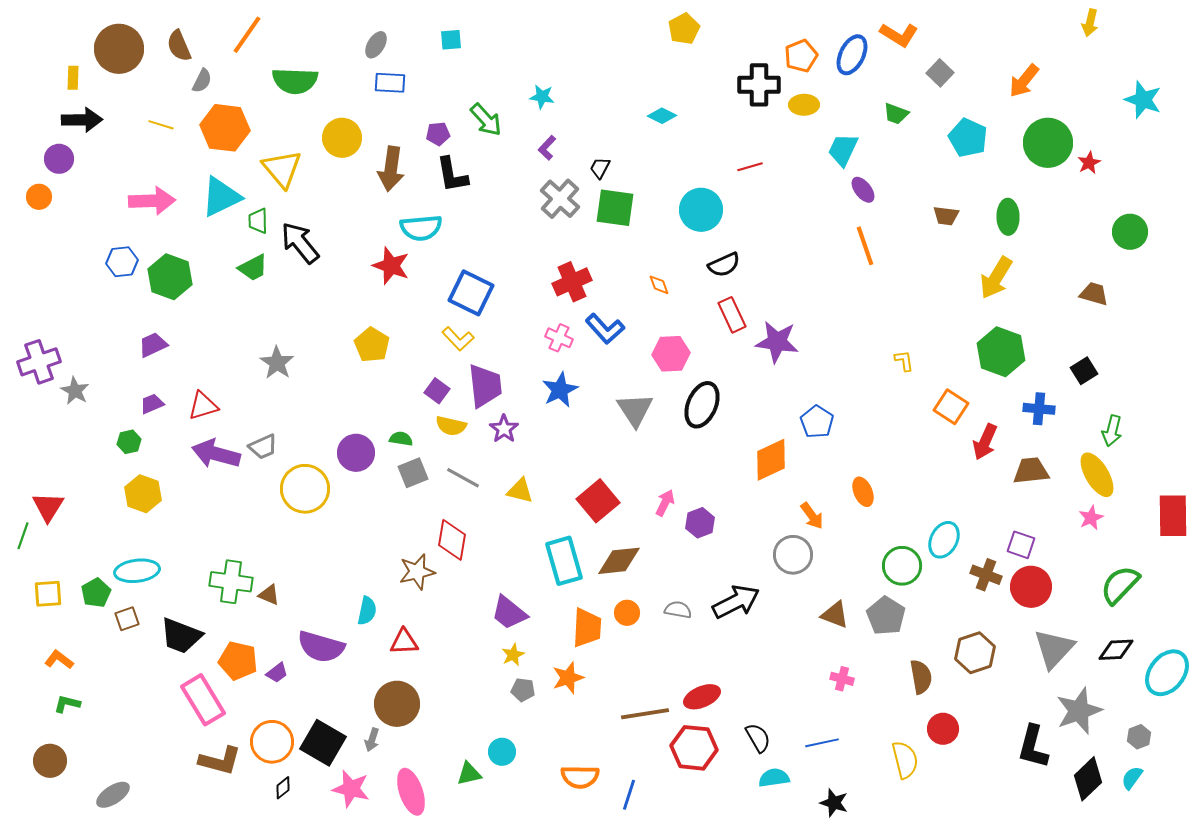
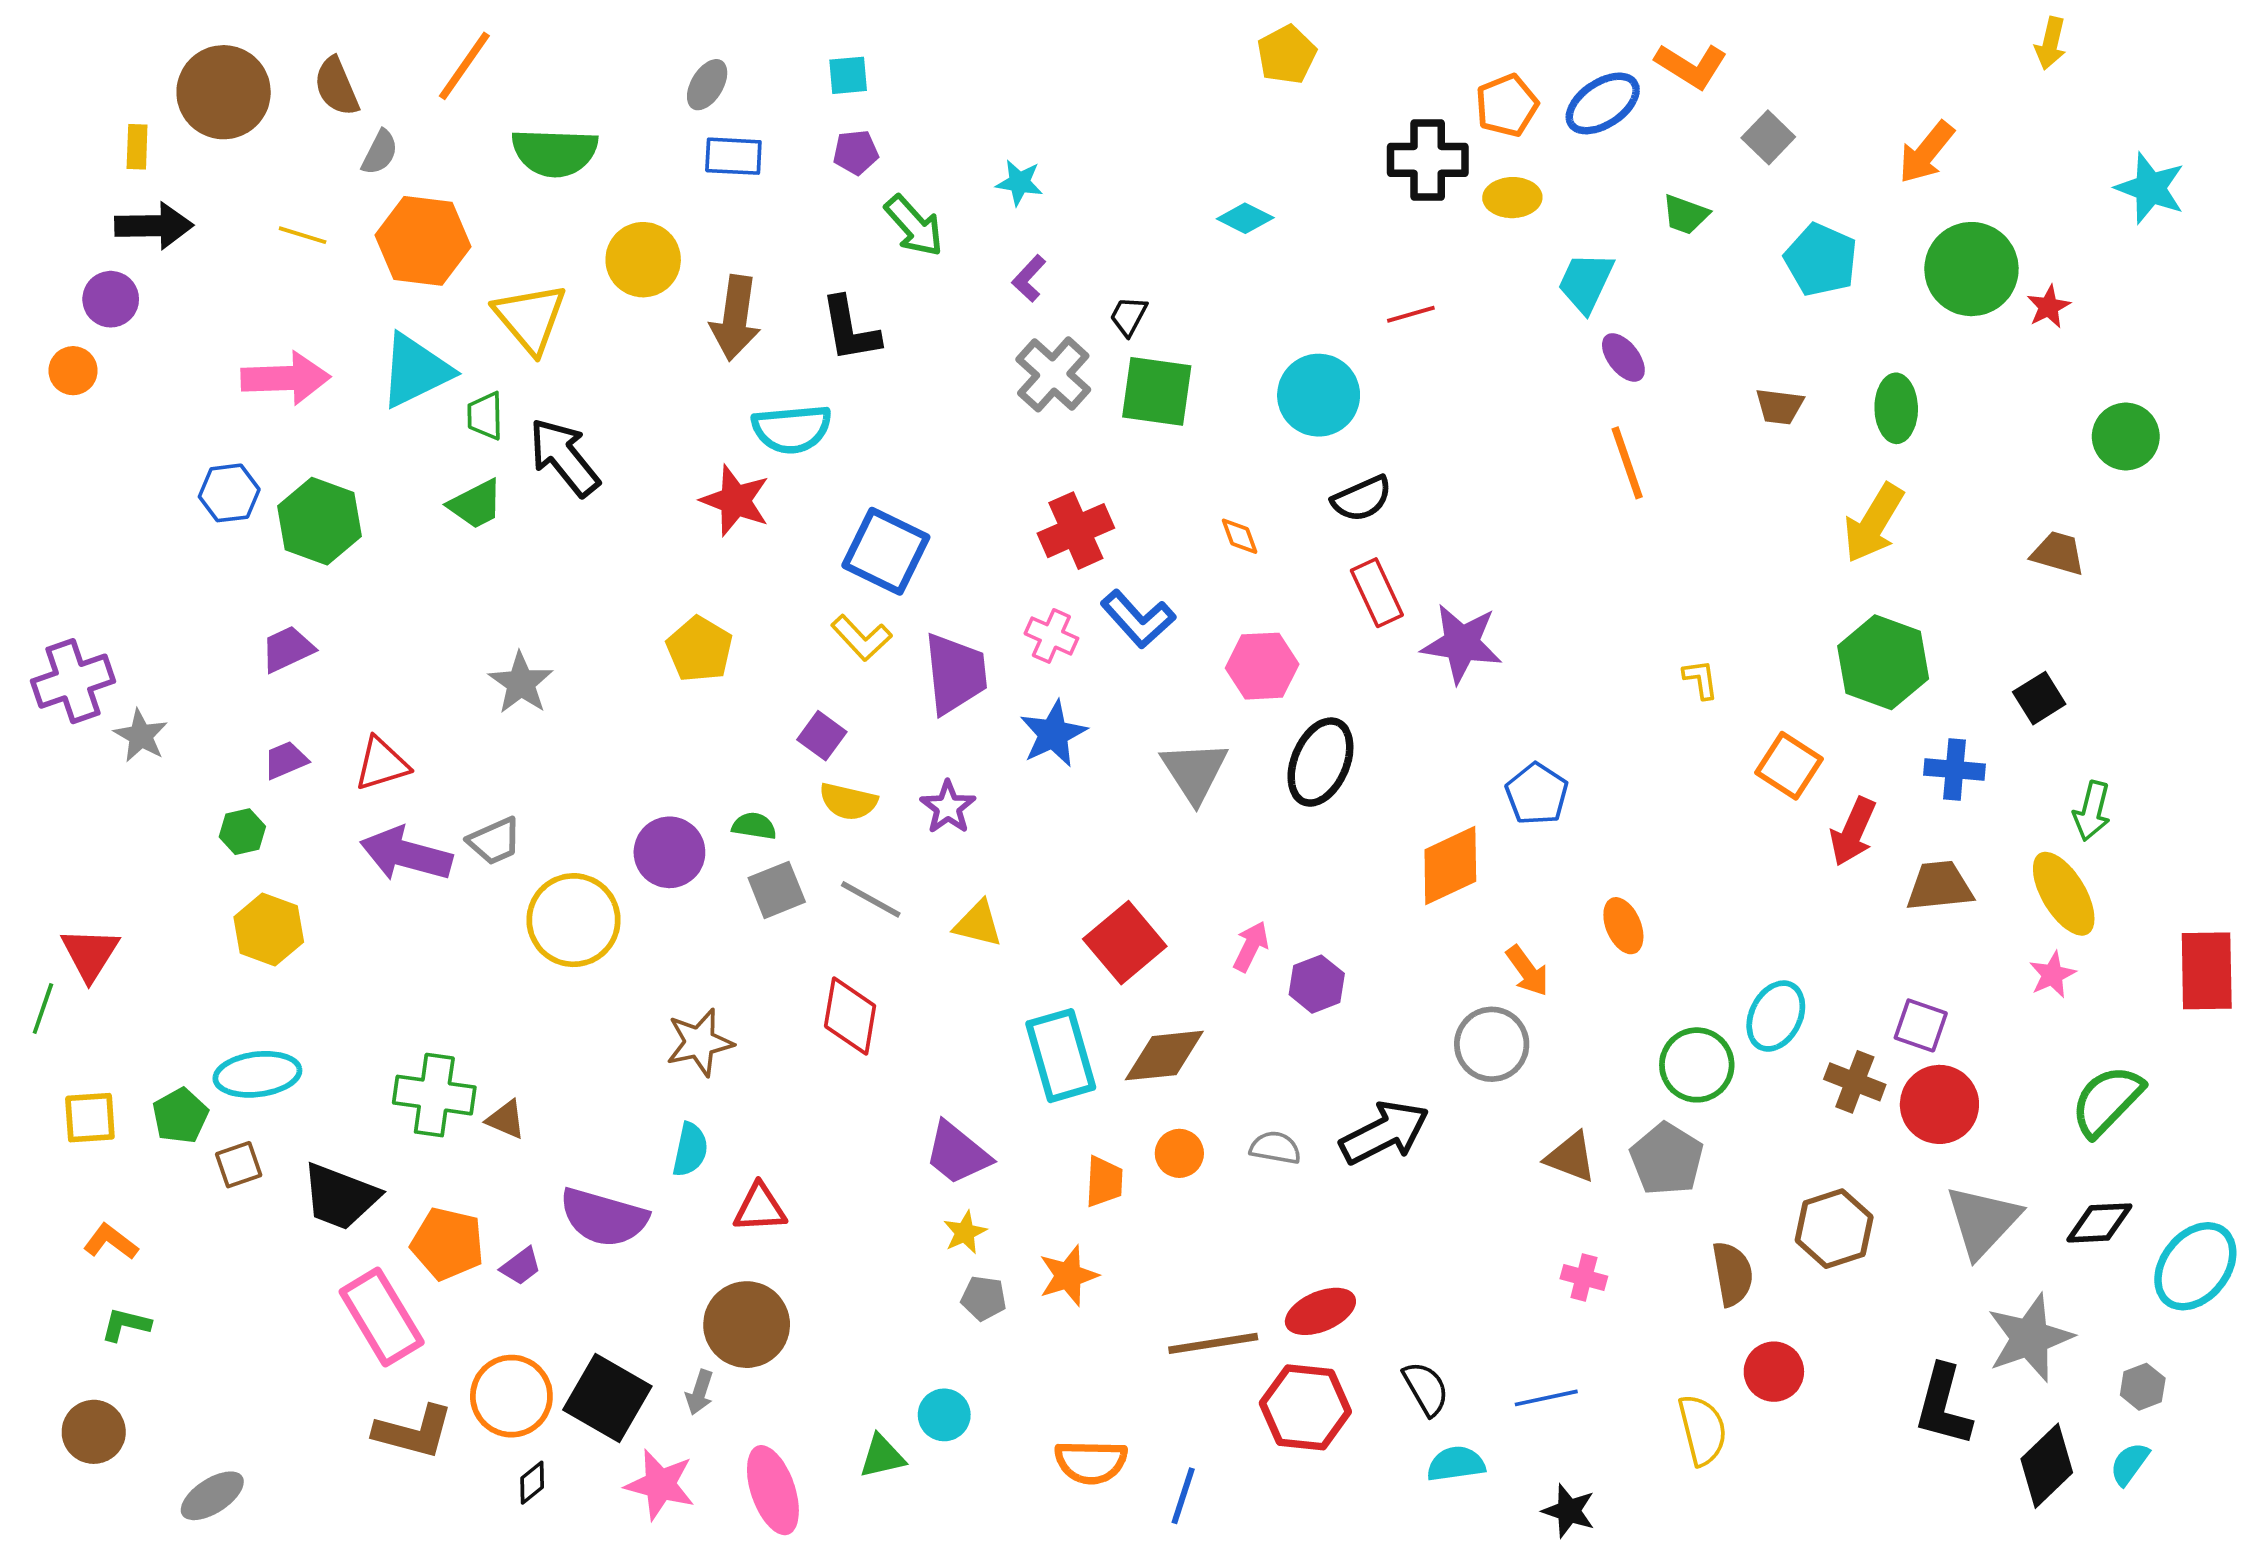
blue ellipse: (852, 55) -> (1603, 103), turned 30
purple pentagon: (438, 134) -> (856, 152), moved
purple trapezoid: (485, 386) -> (955, 674), moved
brown star: (417, 572) -> (700, 1042), moved
orange trapezoid: (587, 628) -> (1104, 1182), size x0.7

